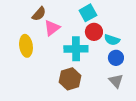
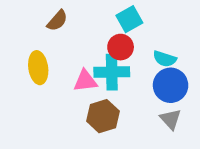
pink triangle: (52, 28) -> (85, 81), moved, turned 30
red circle: (94, 32) -> (121, 47), moved
blue circle: (116, 58) -> (171, 85), size x1.5

